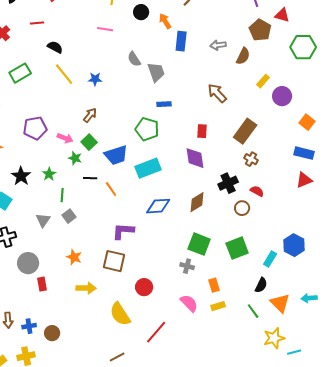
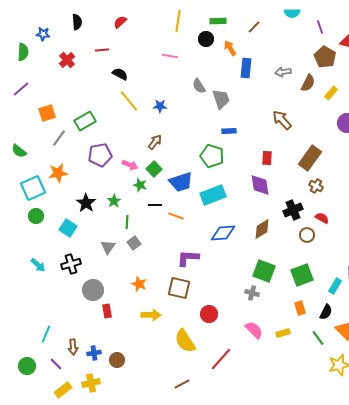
green rectangle: (20, 73) -> (85, 121), moved
yellow rectangle: (263, 81) -> (331, 93), moved
orange line: (111, 189) -> (176, 216), turned -35
orange rectangle: (214, 285) -> (300, 308), moved

